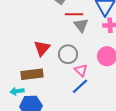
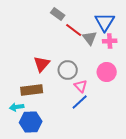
red line: (74, 14) -> (74, 30), turned 36
gray triangle: (81, 25) -> (90, 38), moved

